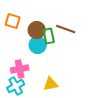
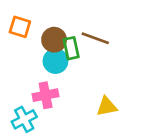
pink cross: (20, 69) -> (46, 95), moved
yellow triangle: (51, 84) -> (107, 107), moved

